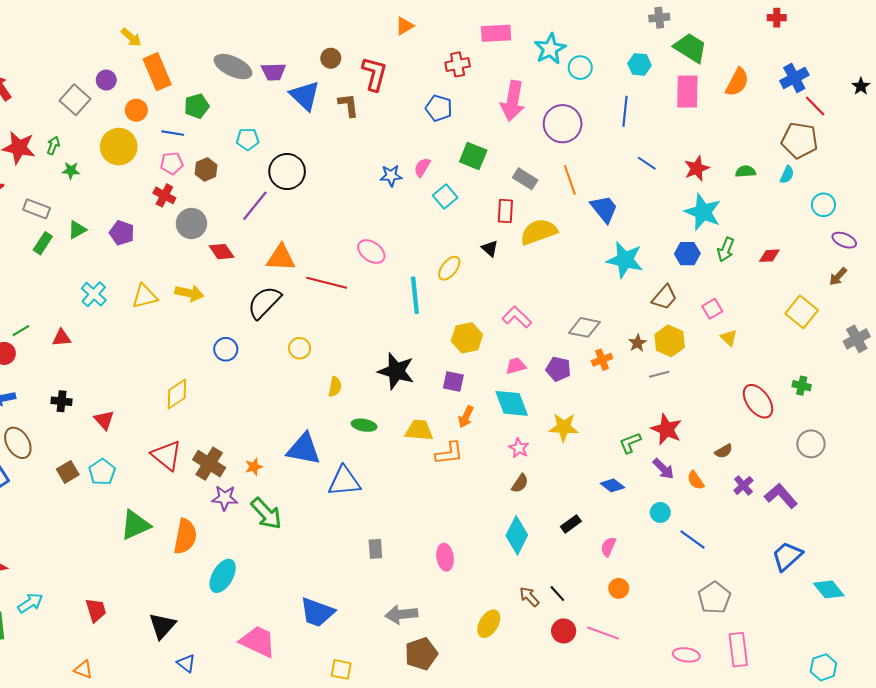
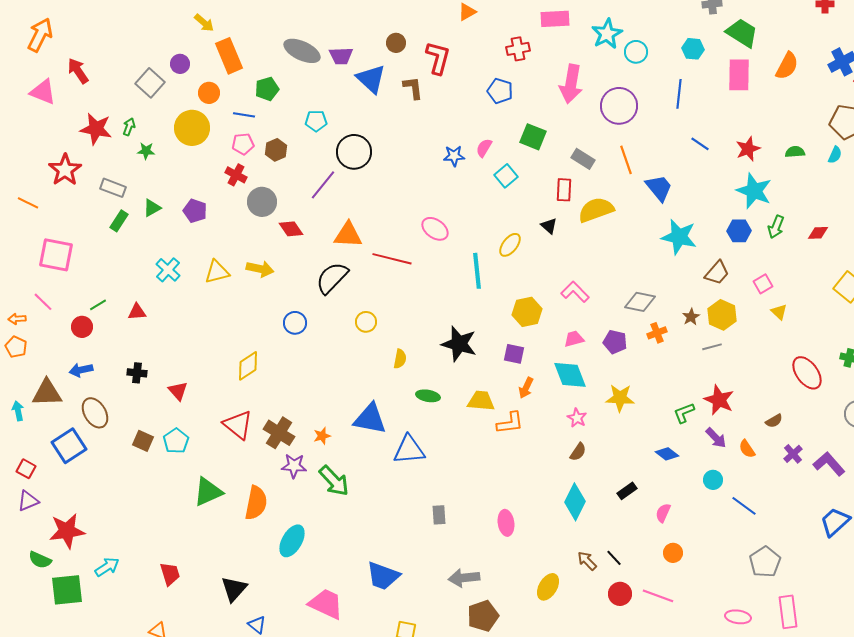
brown square: (68, 472) -> (143, 441), turned -35

